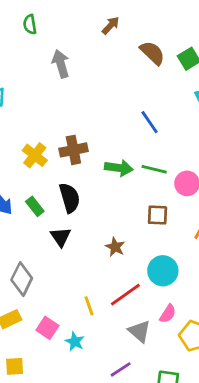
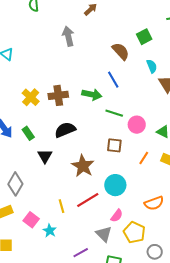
brown semicircle: (152, 53) -> (121, 51), moved
gray arrow: (61, 64) -> (68, 36), moved
green arrow: (119, 168) -> (92, 94), moved
black semicircle: (70, 198) -> (65, 130), moved, turned -100
brown star: (115, 247) -> (83, 166), size x1.6
gray triangle: (139, 331) -> (104, 234), moved

